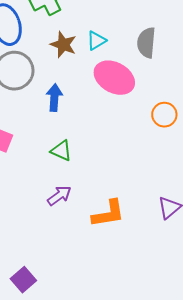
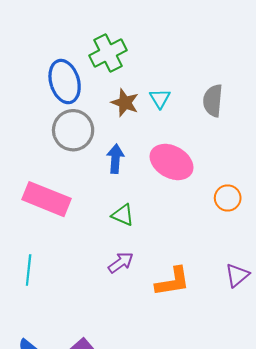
cyan triangle: (96, 41) -> (160, 98), turned -30
pink ellipse: (114, 78) -> (172, 162), moved
orange circle: (164, 115) -> (228, 198), moved

